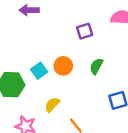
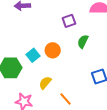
green semicircle: (96, 66) -> (83, 42), moved

